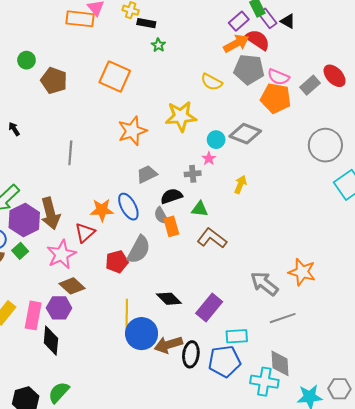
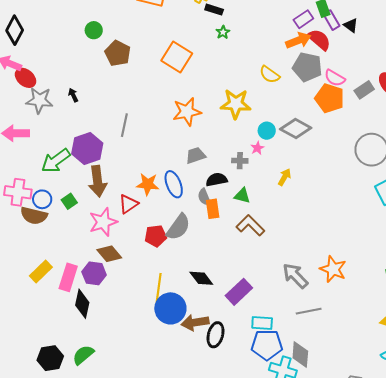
purple hexagon: (24, 220) -> (87, 149), moved
green square: (20, 251) -> (69, 201), moved
blue pentagon: (224, 361) -> (267, 345), moved

